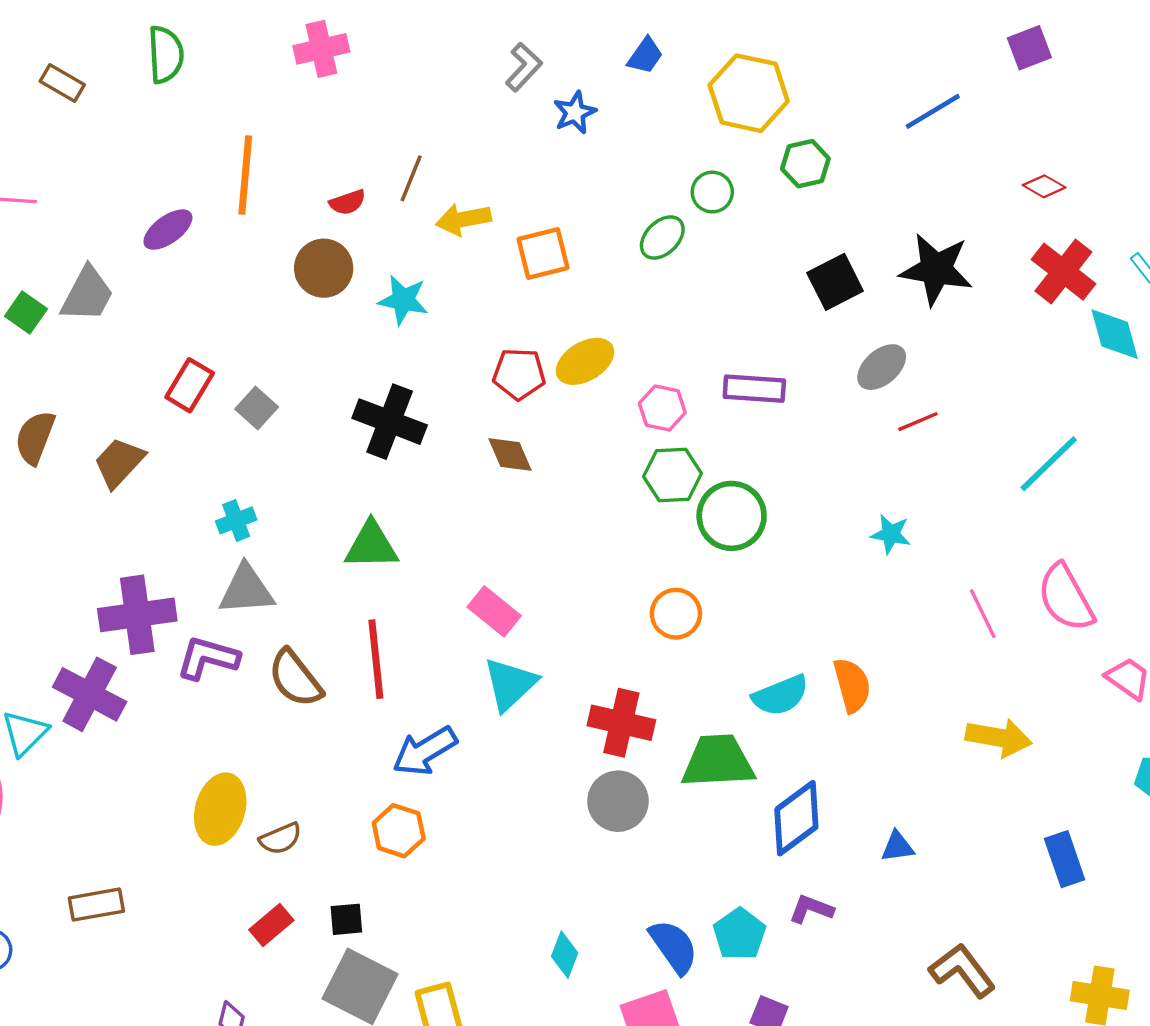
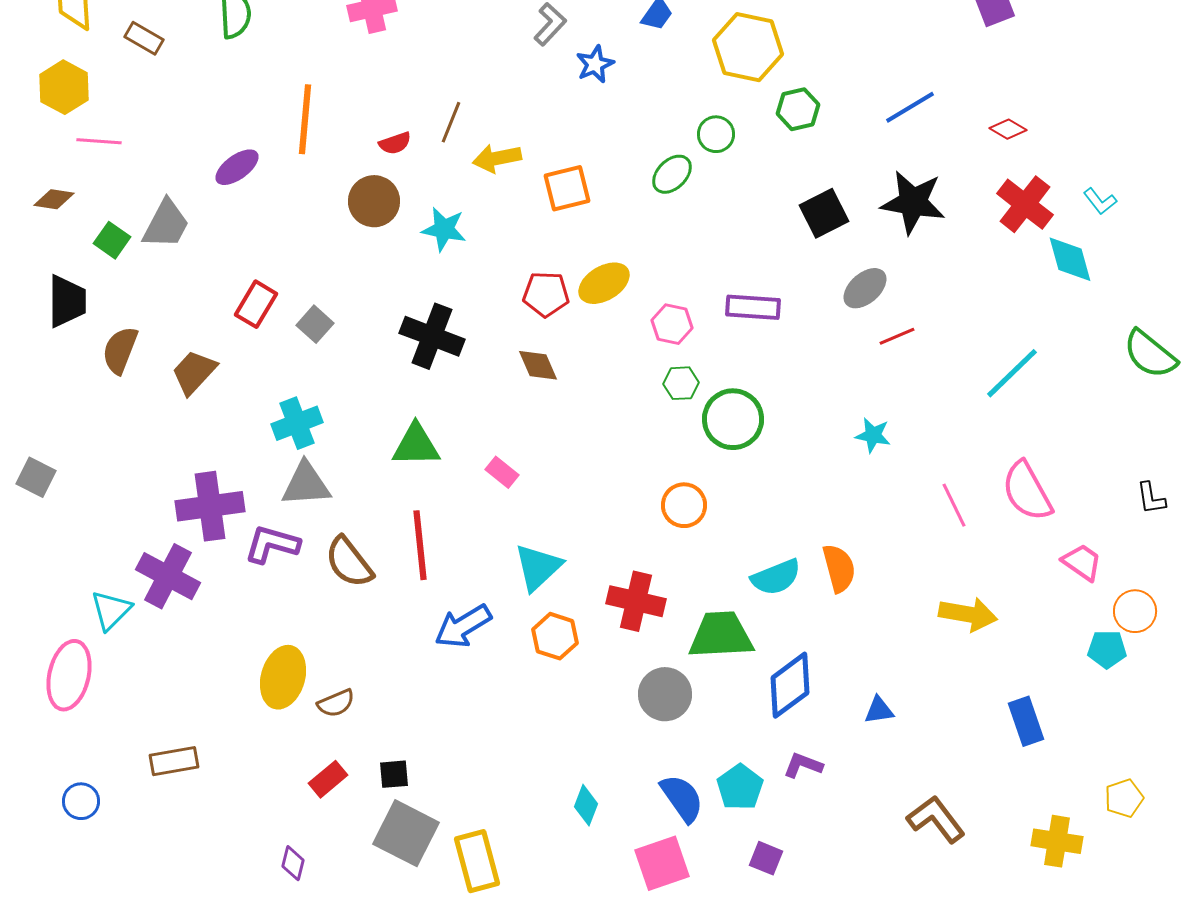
blue line: (933, 111) -> (910, 107), moved
green hexagon: (673, 475) -> (681, 383), size x0.7
cyan cross: (236, 520) -> (297, 423), size x1.4
pink rectangle: (494, 611) -> (502, 472), moved, size x0.7
gray circle: (618, 801) -> (665, 694), moved
orange hexagon: (399, 831) -> (555, 636), moved

